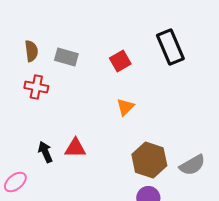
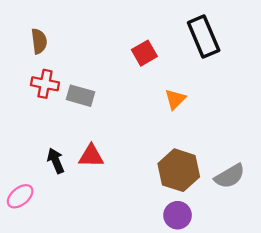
gray rectangle: (66, 57) -> (80, 96), moved
orange triangle: (125, 107) -> (175, 99), moved

